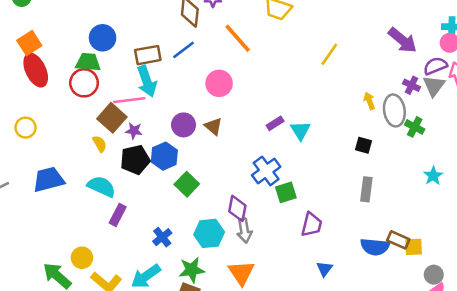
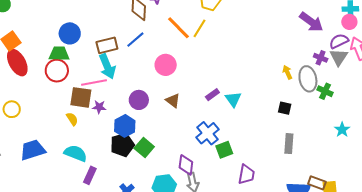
yellow line: (329, 54) -> (199, 28), moved
brown square: (112, 118) -> (81, 97), turned -30
brown triangle: (213, 126) -> (173, 101), moved
black pentagon: (135, 160) -> (122, 145), moved

